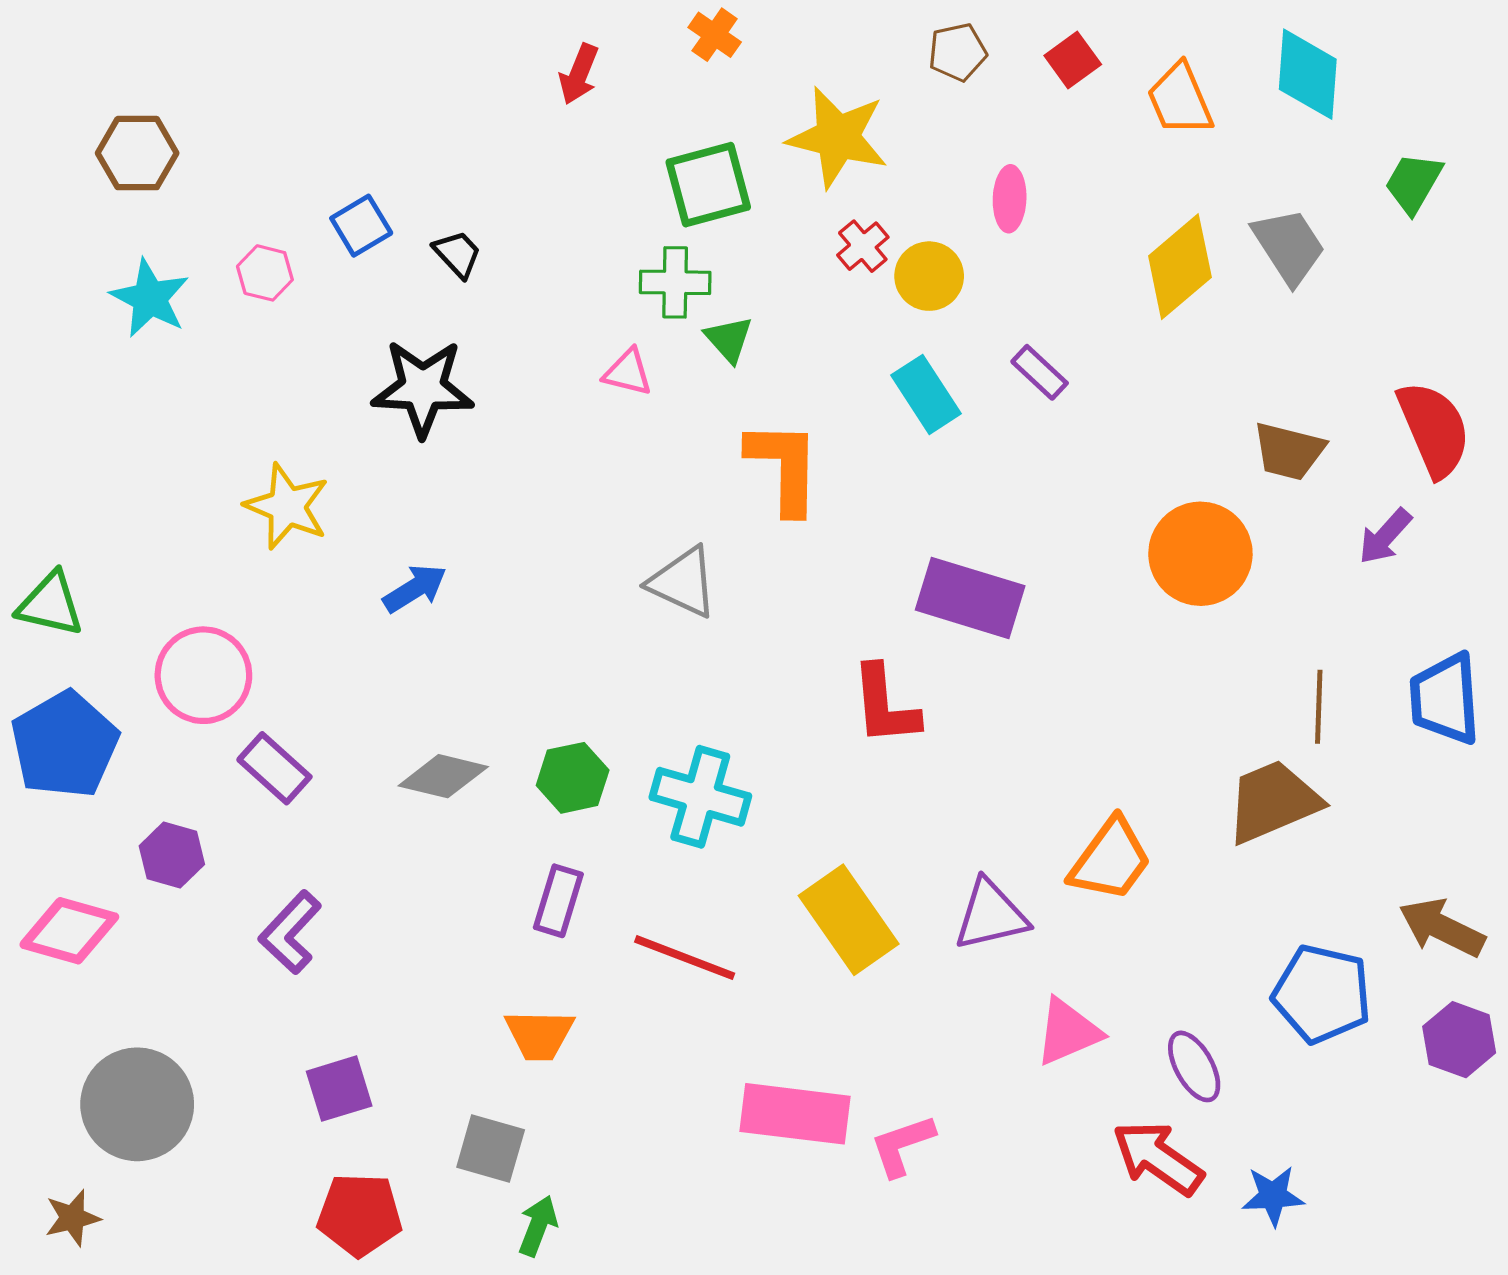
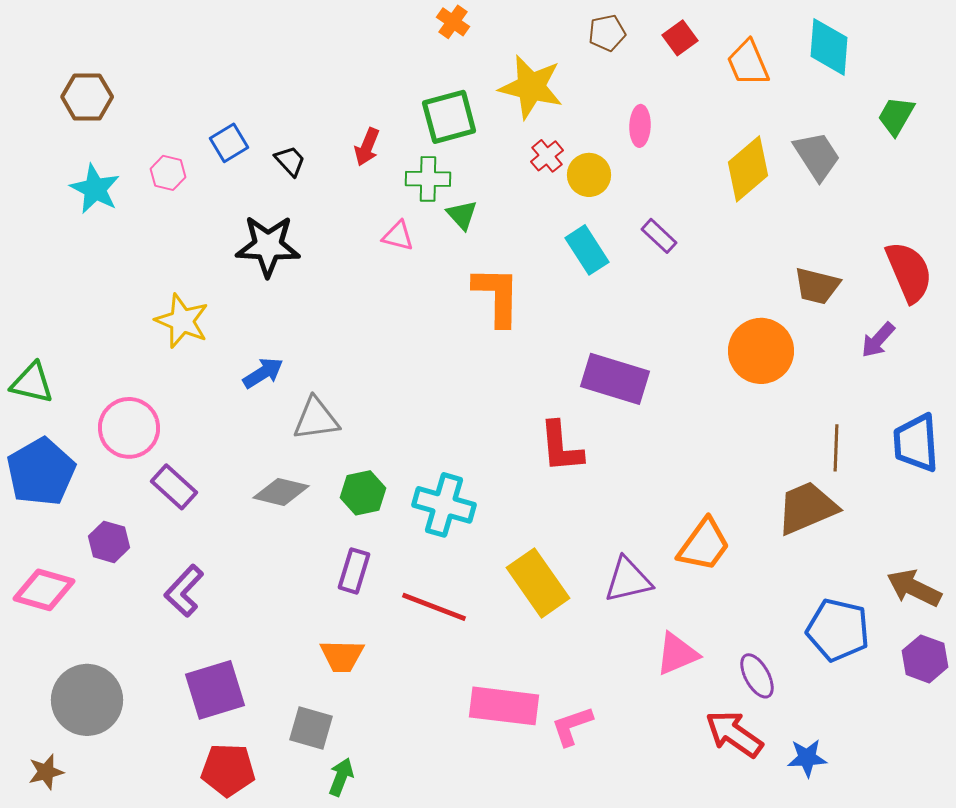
red arrow: (579, 74) -> (367, 147), moved
gray triangle: (683, 582) -> (316, 419), moved, turned -33
purple square: (339, 1089) -> (215, 690), size x1.4

